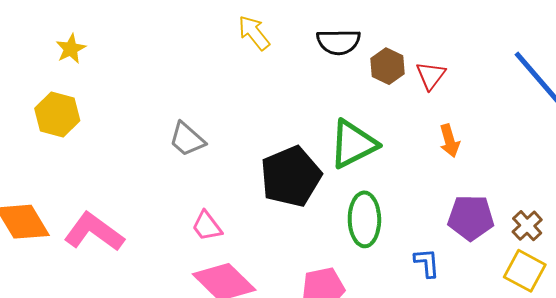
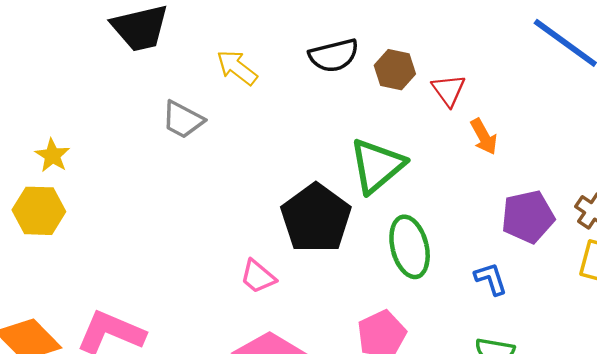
yellow star: (71, 49) -> (52, 155), moved
red triangle: (431, 75) -> (449, 90), moved
gray trapezoid: (187, 139) -> (183, 120), moved
pink trapezoid: (207, 226) -> (258, 277), moved

